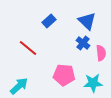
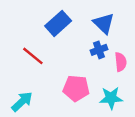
blue rectangle: (49, 21) -> (58, 23), size x1.5
blue cross: (83, 43) -> (99, 50), turned 32

